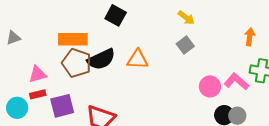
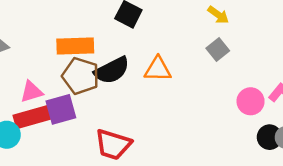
red rectangle: (38, 94) -> (32, 117), size x1.8
purple square: (62, 106) -> (61, 109), moved

